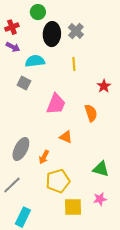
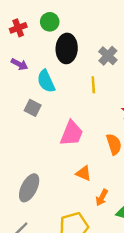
red cross: (12, 27) -> (18, 28), moved
gray cross: (76, 31) -> (108, 56), moved
cyan semicircle: (35, 61) -> (46, 81), turned -108
orange arrow: (44, 157) -> (102, 198), moved

